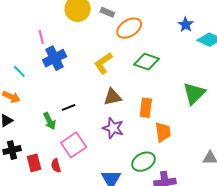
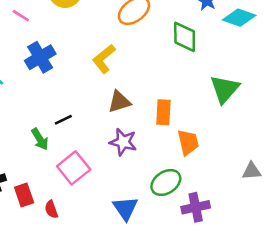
pink line: (41, 37) -> (21, 16), moved, turned -40
green diamond: (147, 62) -> (185, 37), moved, turned 75
red semicircle: (56, 166) -> (51, 209), moved

